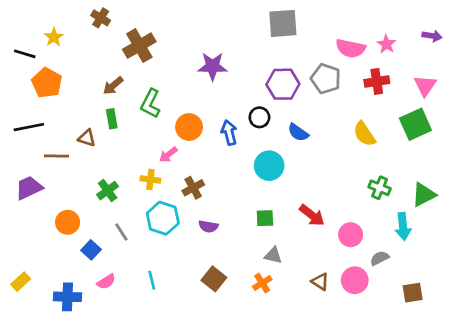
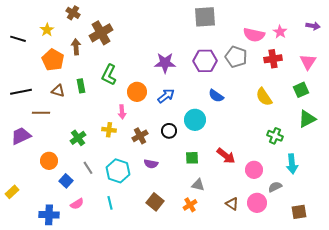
yellow star: (54, 37) -> (47, 30), moved
purple star: (213, 66) -> (165, 63), moved
orange pentagon: (47, 83) -> (53, 60), moved
brown arrow: (113, 86) -> (76, 47), moved, turned 126
black circle: (259, 117) -> (169, 131), moved
green square: (415, 124) -> (301, 90), size x0.7
blue arrow: (229, 133) -> (166, 96), turned 66
brown triangle: (87, 138) -> (58, 91), moved
pink arrow: (168, 155) -> (122, 112), turned -56
green triangle: (424, 195) -> (307, 119), moved
cyan hexagon: (163, 218) -> (118, 171), moved
yellow rectangle: (21, 282) -> (12, 192), moved

